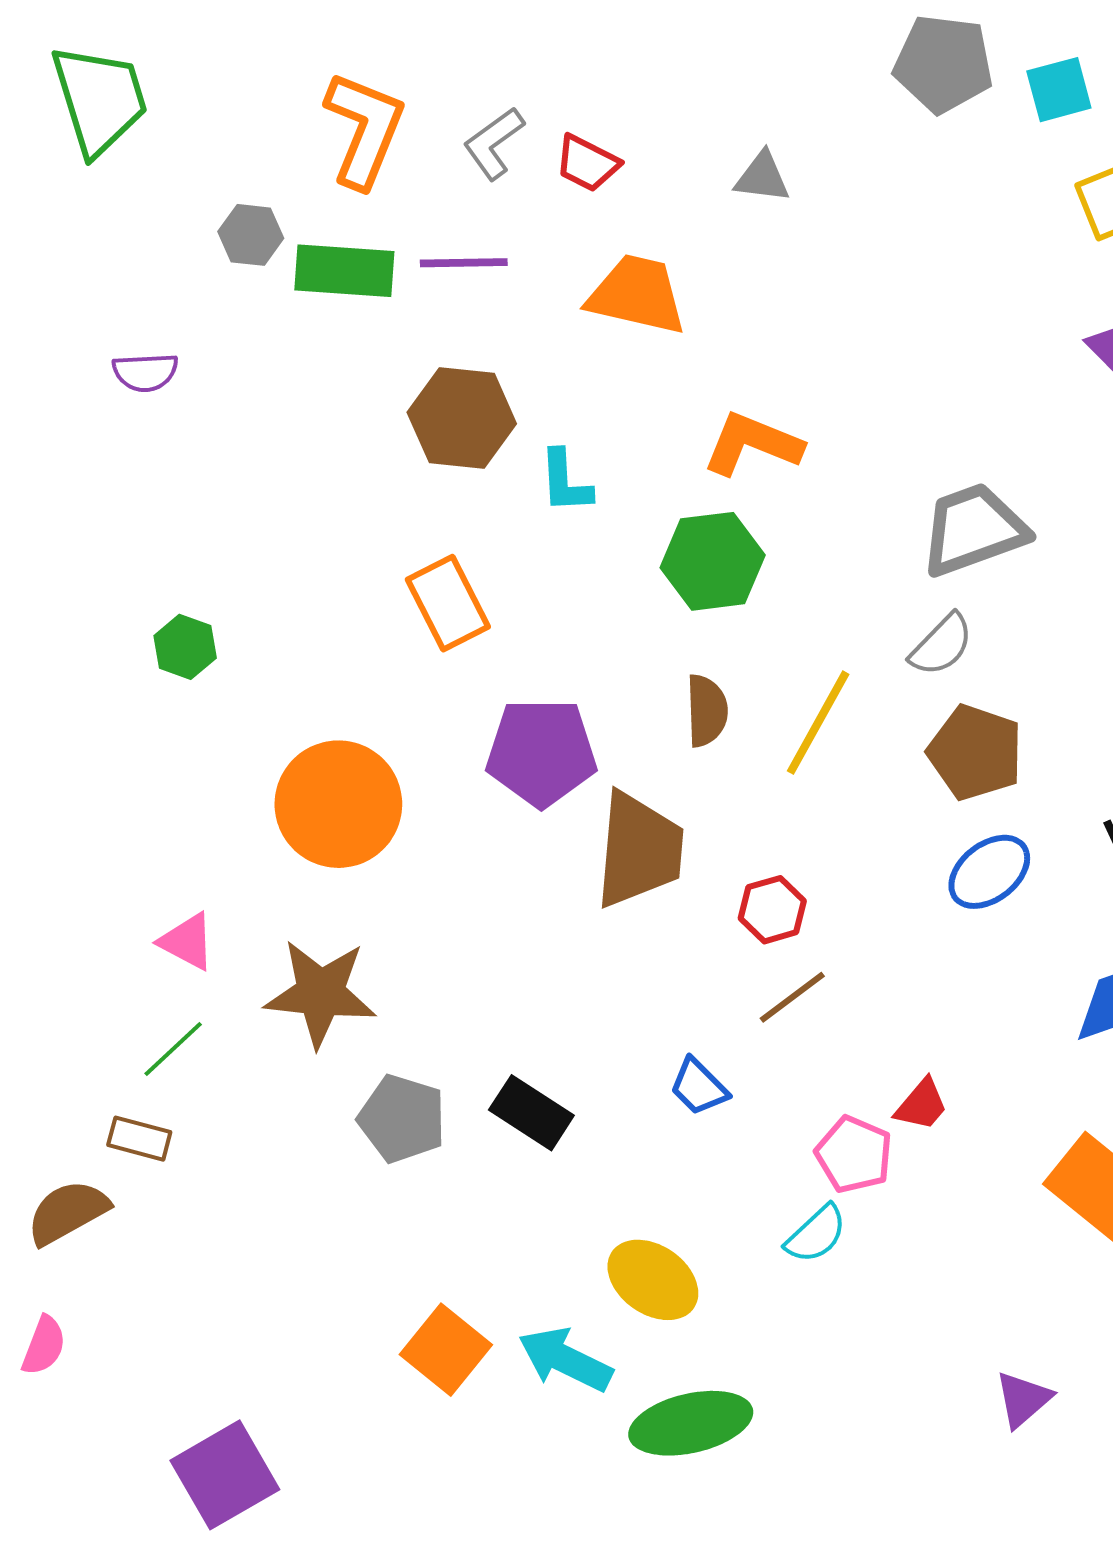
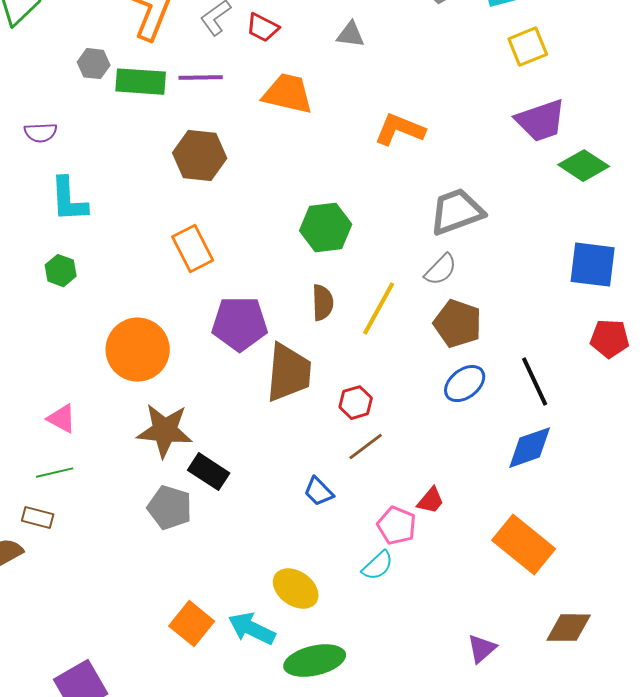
orange L-shape: (752, 444) -> (400, 130), moved
cyan L-shape: (565, 482) -> (69, 200), moved, size x1.4
brown star: (320, 993) -> (165, 431), moved
green line: (173, 1049) -> (55, 473), turned 30
black rectangle: (531, 1113) -> (209, 472), moved

